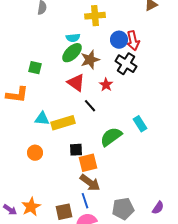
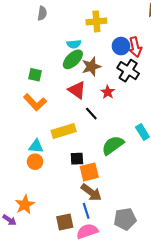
orange L-shape: (17, 95) -> (35, 102), moved, turned 40
cyan triangle: (42, 119) -> (36, 146), moved
orange star: (31, 207) -> (25, 205), moved

